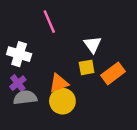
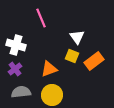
yellow square: (87, 67) -> (72, 56), turned 32
gray semicircle: (25, 98) -> (21, 92), moved
yellow circle: (62, 101) -> (52, 95), moved

